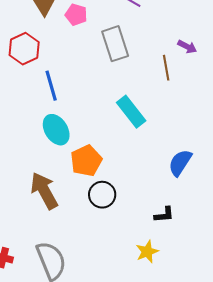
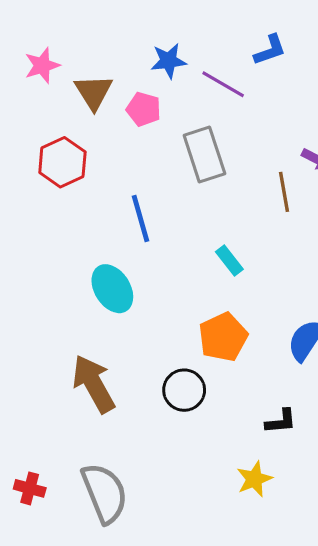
blue line: (51, 86) -> (140, 218), moved
cyan rectangle: (131, 112) -> (229, 261), size x0.6
orange pentagon: (86, 161) -> (223, 337), moved

